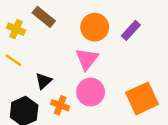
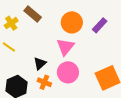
yellow cross: (16, 29) -> (11, 23), turned 32
black triangle: (44, 81) -> (40, 63), moved

